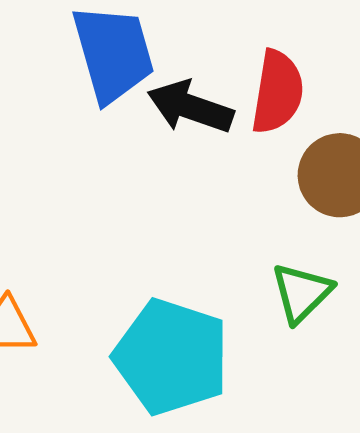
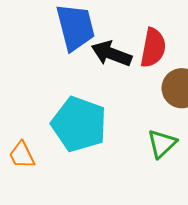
cyan pentagon: (171, 357) -> (79, 124), moved

